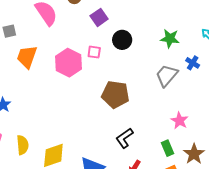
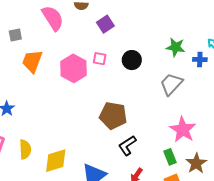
black circle: (122, 40) -> (132, 60), moved
blue cross: (193, 63) -> (200, 59), moved, turned -32
brown pentagon: (115, 94) -> (113, 116), moved
pink star: (179, 121) -> (183, 130), size x1.5

